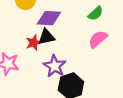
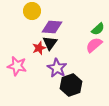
green semicircle: (96, 13) -> (98, 29), moved
black triangle: (46, 37) -> (50, 43), turned -42

